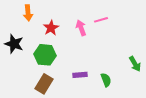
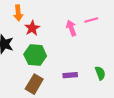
red star: (51, 28) -> (32, 28), moved
green semicircle: (106, 80) -> (100, 73), moved

